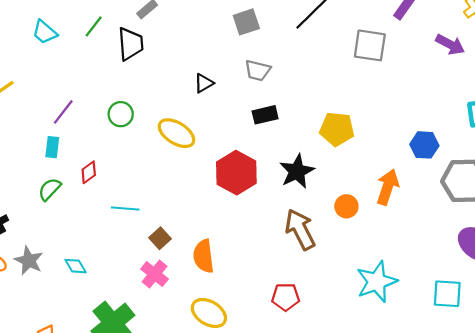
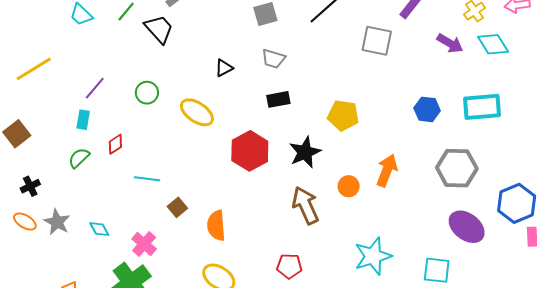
black trapezoid: (131, 44) -> (159, 29), turned -40
blue hexagon: (424, 145) -> (427, 109), moved
pink cross: (155, 274) -> (144, 244), moved

